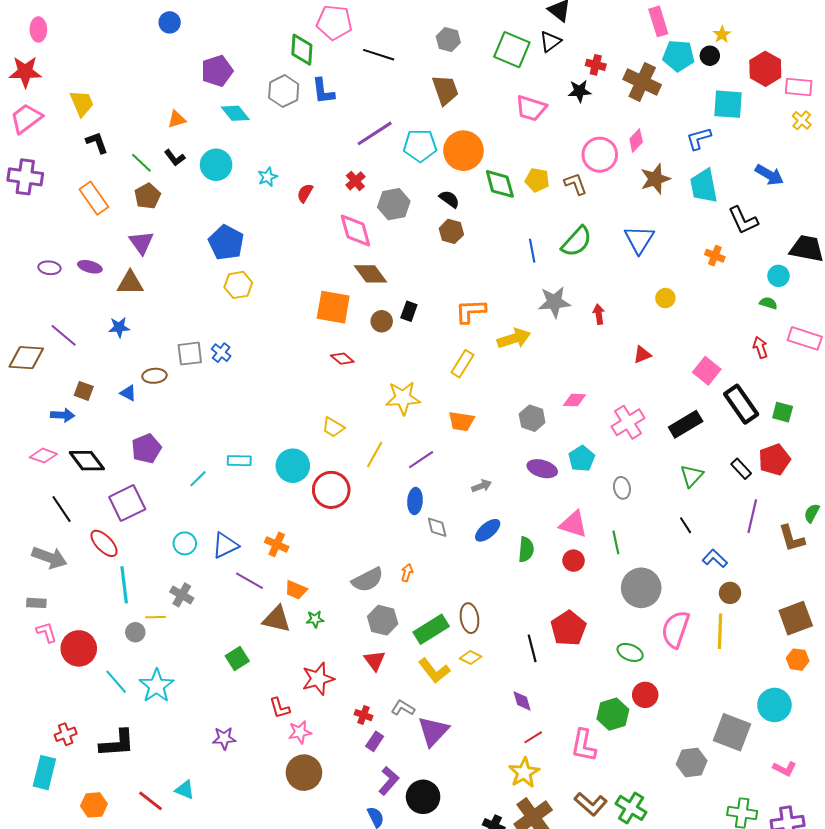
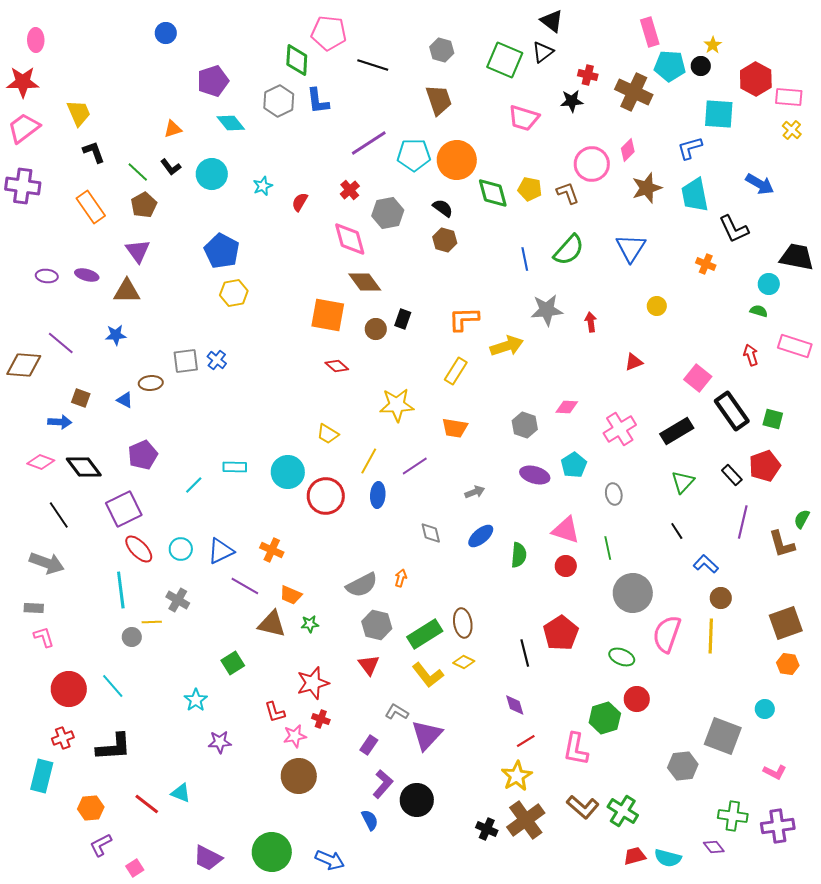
blue ellipse: (415, 501) -> (378, 495), moved
red ellipse: (104, 543) -> (139, 549), moved
red circle: (79, 648) -> (69, 689), moved
cyan star: (157, 686) -> (196, 700), moved, size x0.7
cyan circle: (774, 705) -> (765, 709), size x0.6
red cross: (363, 715) -> (321, 719), moved

